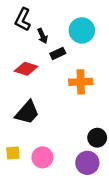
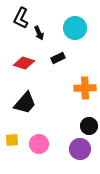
black rectangle: (58, 53) -> (58, 58), moved
orange cross: (81, 82) -> (85, 88), moved

